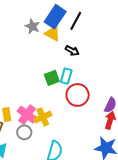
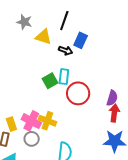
blue rectangle: (55, 17) -> (81, 40), moved, size x0.7
gray star: (32, 26) -> (24, 22), moved
yellow cross: (43, 117) -> (47, 121), turned -36

